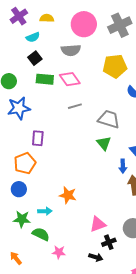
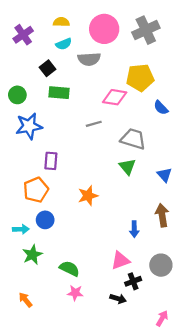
purple cross: (19, 16) -> (23, 35), moved
cyan semicircle: (33, 37) -> (64, 44), moved
pink diamond: (70, 79) -> (115, 97), moved, turned -45
blue arrow: (123, 166) -> (134, 229), moved
blue circle: (19, 189) -> (45, 220), moved
orange star: (68, 195) -> (88, 196), moved, turned -30
cyan arrow: (45, 211) -> (21, 229), moved
green star: (22, 219) -> (32, 255), turned -30
green semicircle: (41, 234) -> (69, 269), moved

